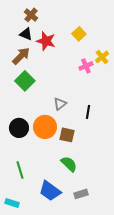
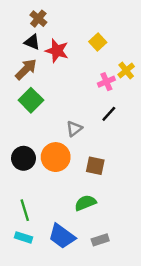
black line: (88, 112) -> (109, 114), moved, turned 32
brown square: (67, 135) -> (95, 166), moved
green semicircle: (69, 164) -> (85, 203), turned -66
cyan rectangle: (12, 203) -> (23, 237), moved

